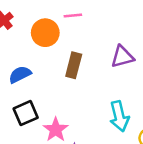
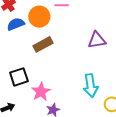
brown rectangle: (74, 65) -> (43, 44), moved, turned 42
blue semicircle: (20, 74) -> (16, 24), moved

